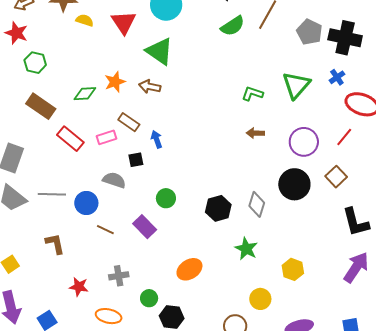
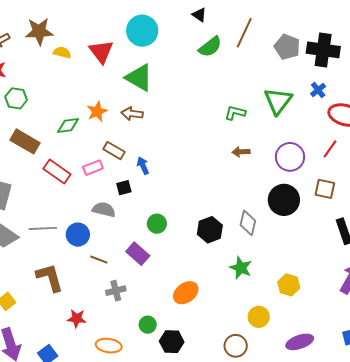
brown square: (336, 177) -> (325, 189), turned -30
brown L-shape: (55, 244) -> (50, 277), size x1.4
gray cross: (119, 276) -> (116, 291), moved

